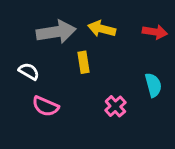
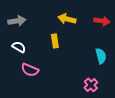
gray arrow: (56, 32) -> (17, 21), moved, size x0.7
pink cross: (115, 106) -> (91, 85), moved

